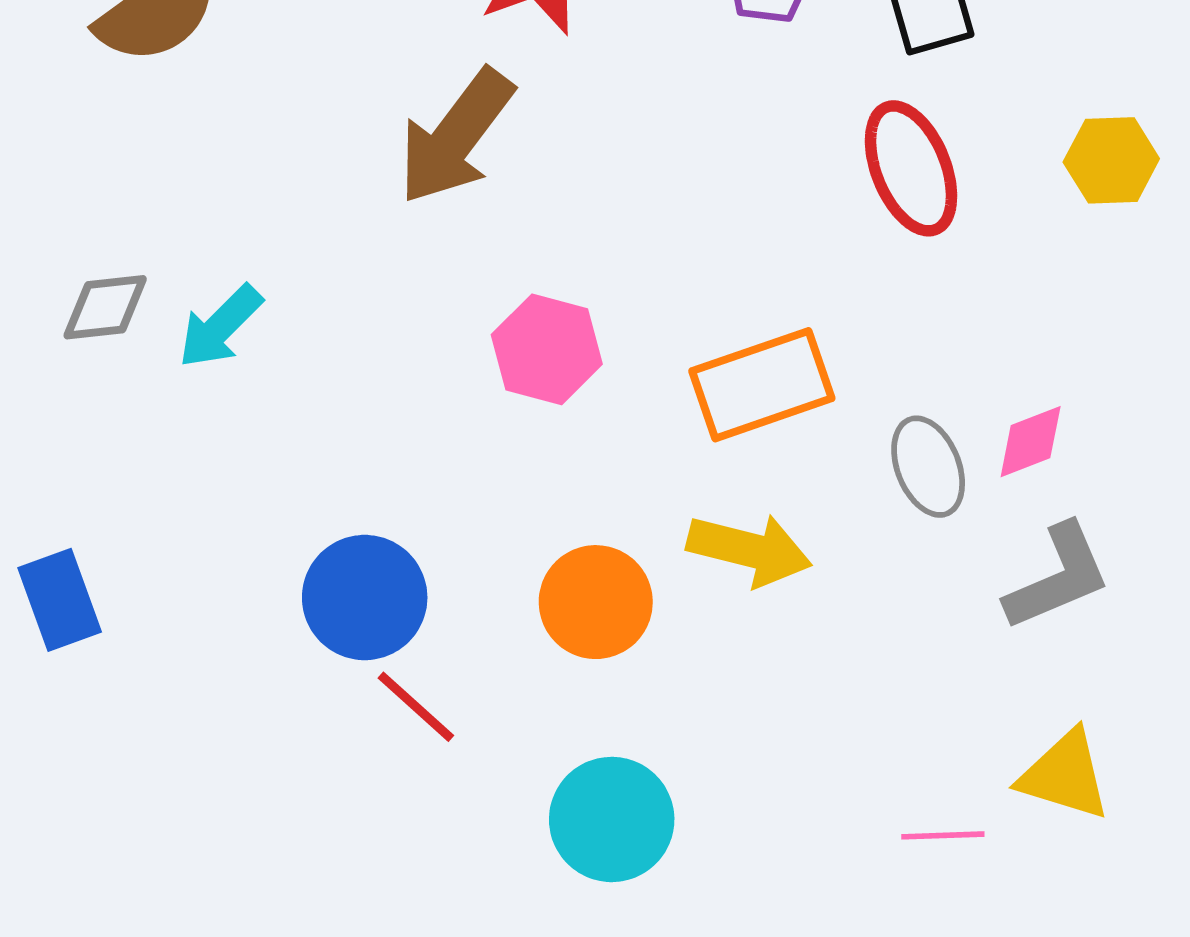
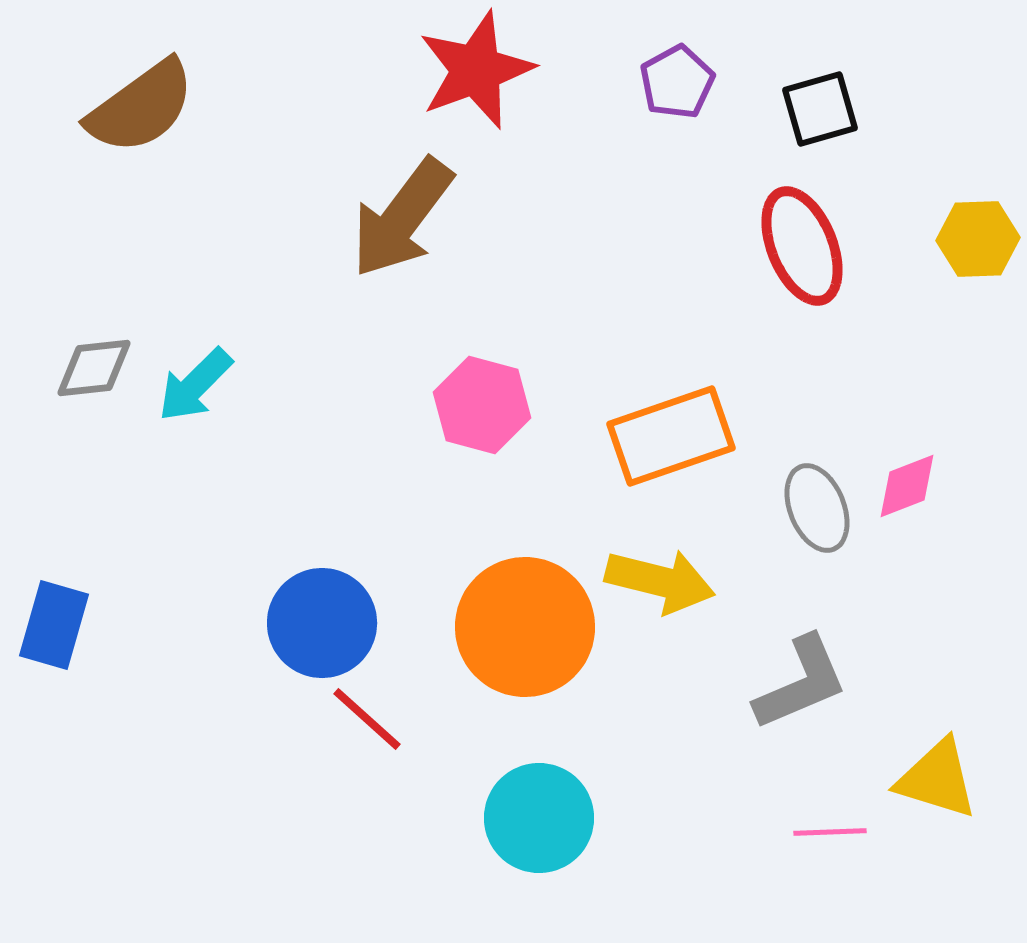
gray L-shape: (1058, 577) -> (801, 683), moved
blue rectangle: (60, 600) -> (54, 625), turned 36
orange circle: (596, 602) -> (525, 627), size x1.4

